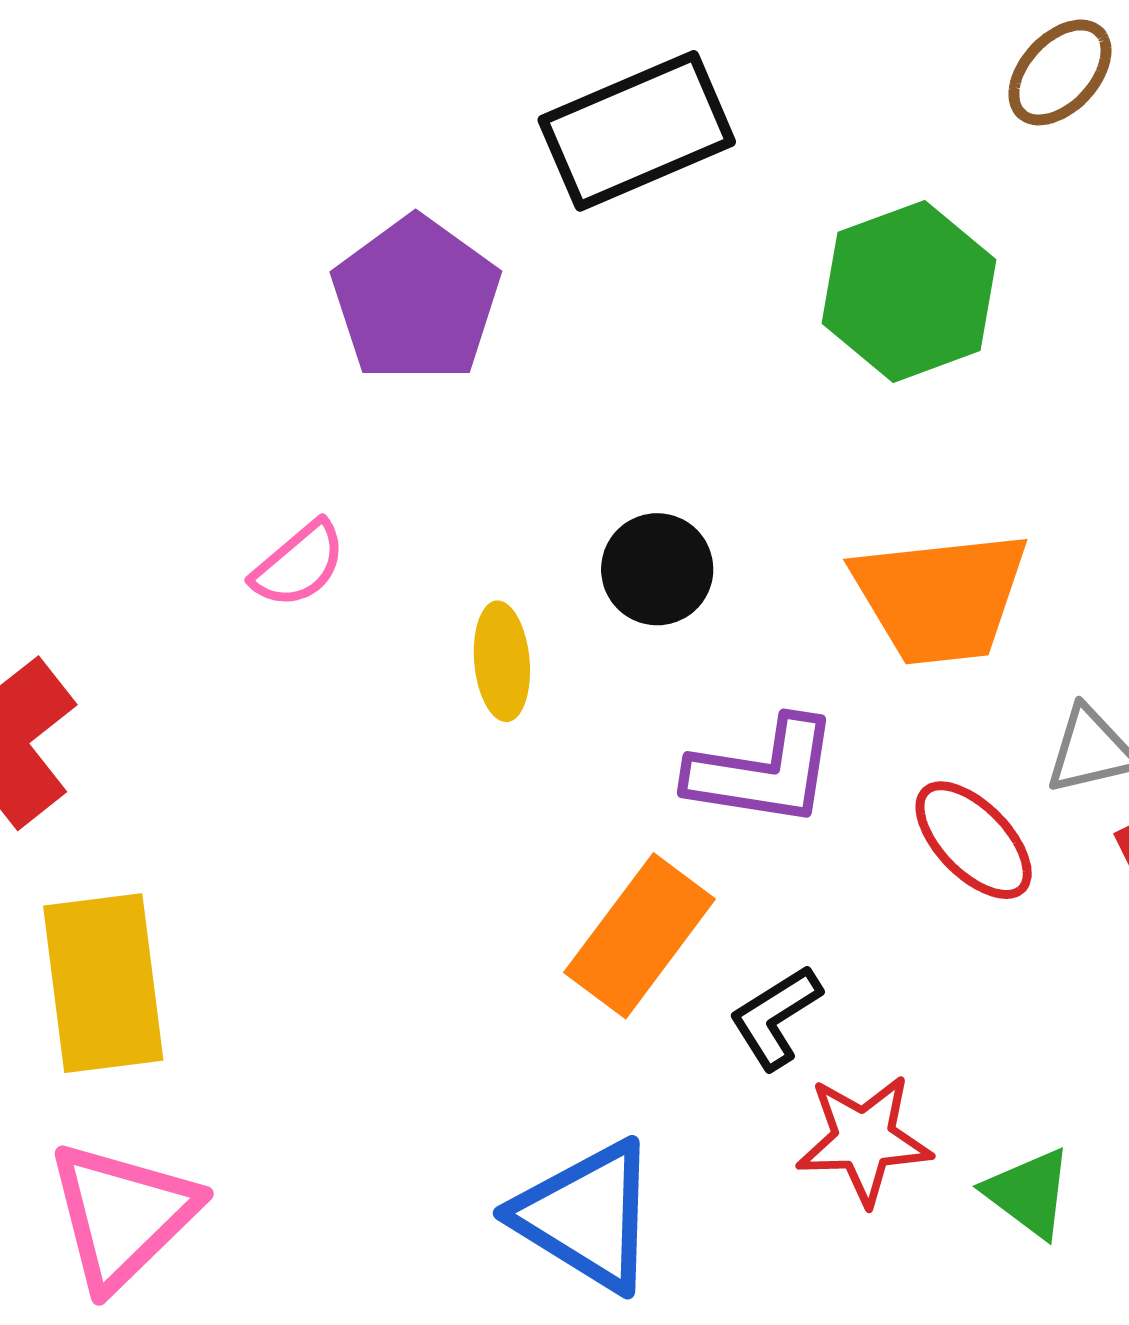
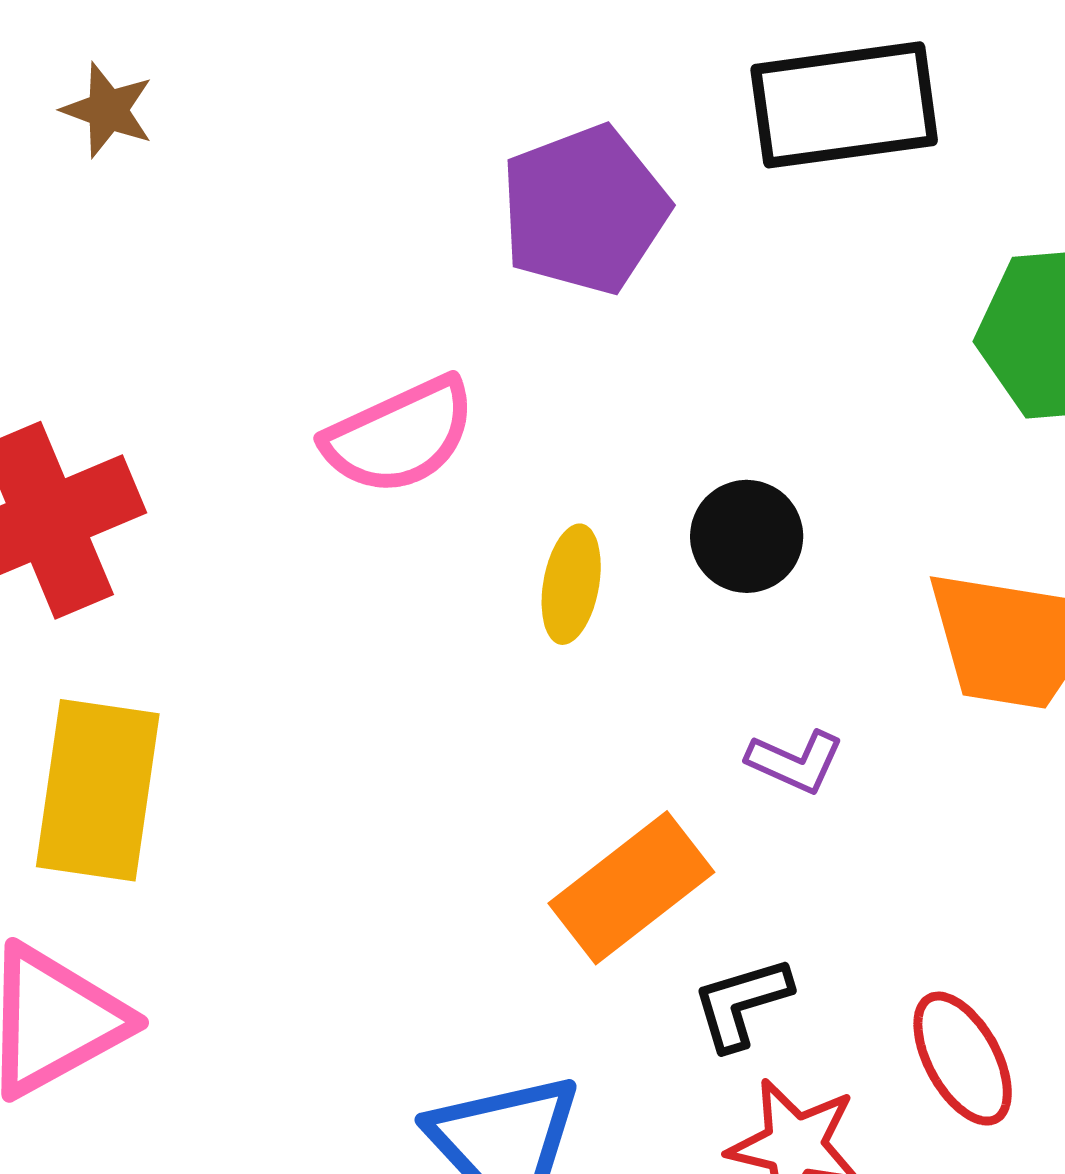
pink semicircle: (299, 564) -> (400, 436), size x1.5
purple L-shape: (763, 772) -> (795, 762), size x0.6
red ellipse: (974, 840) -> (963, 1059), moved

